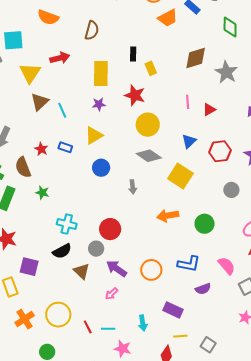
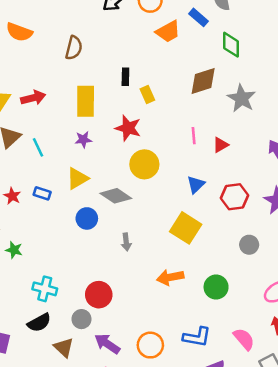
green diamond: (230, 27) -> (231, 45), moved
red arrow: (60, 58) -> (33, 98), moved
gray diamond: (149, 156) -> (116, 196), moved

